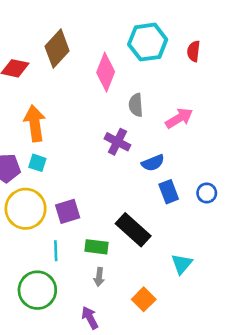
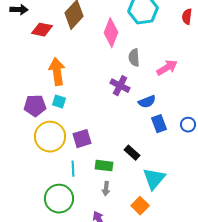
red semicircle: (194, 51) -> (187, 17), moved
black rectangle: (133, 230) -> (132, 153), size x0.6
cyan triangle: (182, 264) -> (154, 179), moved, size x1.4

